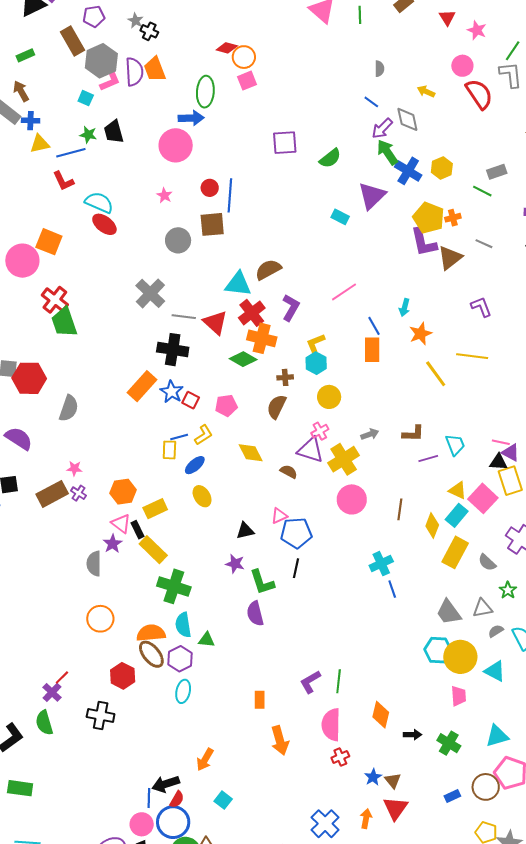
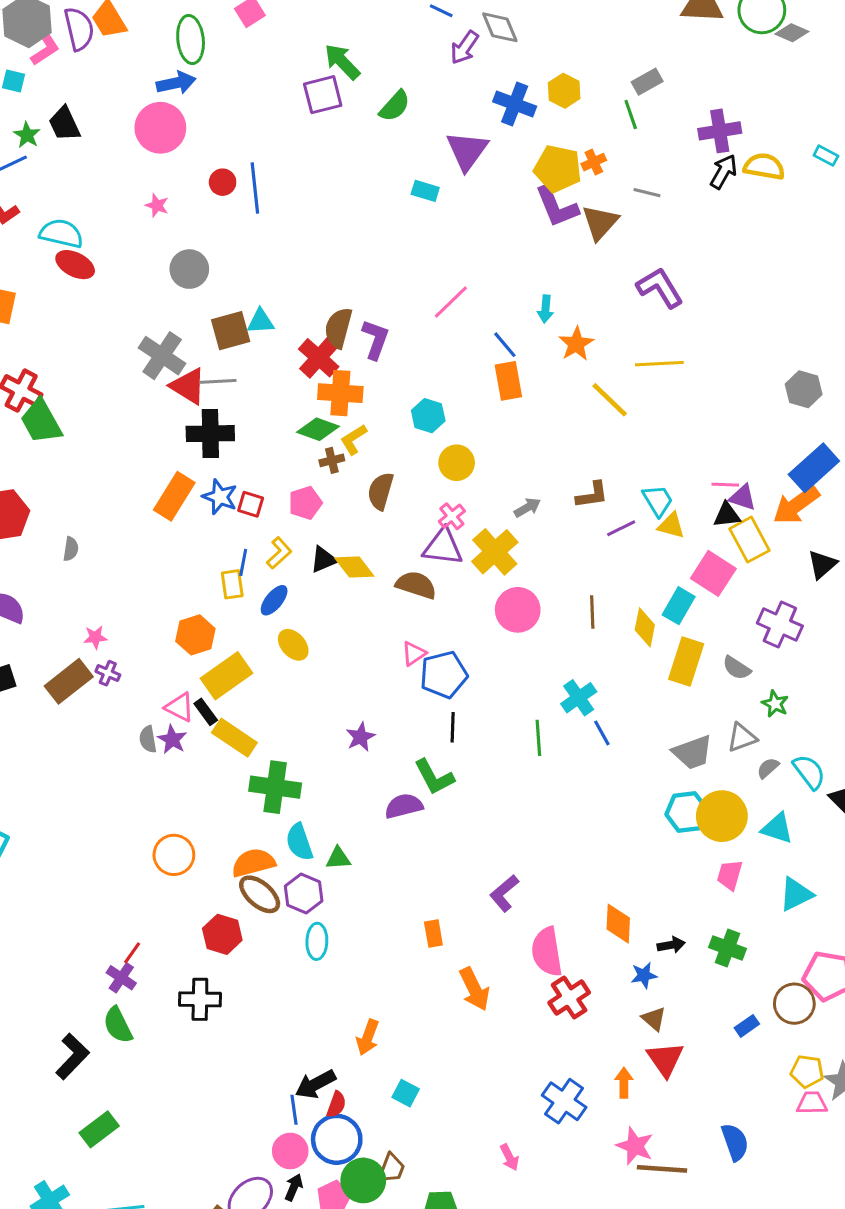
green star: (88, 135) -> (27, 135), turned 30
green arrow: (387, 152) -> (342, 62), moved
green line: (482, 191) -> (631, 114), turned 54
brown square: (212, 224) -> (231, 331), moved
brown semicircle: (268, 270) -> (338, 328), moved, turned -36
cyan triangle: (238, 284) -> (261, 321), moved, size x0.7
purple L-shape: (481, 307) -> (660, 288), size x1.4
red triangle: (215, 323) -> (188, 386), moved
yellow L-shape: (316, 343) -> (354, 439), moved
brown cross: (285, 377) -> (332, 460), moved
gray semicircle: (69, 408) -> (71, 549), size x0.6
blue line: (179, 437) -> (243, 562), turned -54
brown semicircle: (289, 472) -> (416, 585), size x1.5
yellow triangle: (458, 490) -> (671, 526), moved
orange hexagon: (123, 492) -> (195, 635), moved
yellow rectangle: (155, 509) -> (227, 676), size x1.4
black triangle: (245, 531) -> (324, 560), moved
gray semicircle: (94, 564) -> (148, 739), moved, size x0.7
purple star: (235, 564) -> (361, 737), turned -30
green L-shape: (262, 582) -> (434, 777), moved
gray trapezoid: (449, 612) -> (693, 752), turned -64
purple semicircle: (255, 614) -> (404, 806), turned 100
green line: (339, 681) -> (538, 738), moved
pink trapezoid: (459, 696) -> (730, 875), turned -150
cyan triangle: (497, 736) -> (796, 894), moved
red cross: (340, 757) -> (569, 998), size x1.5
blue star: (373, 777) -> (644, 975), moved, turned 30
green rectangle: (20, 788) -> (99, 1129), turned -35

